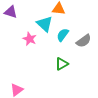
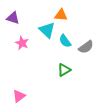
cyan semicircle: (63, 35) -> (65, 41), turned -72
pink star: (30, 39) -> (22, 43), moved

